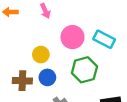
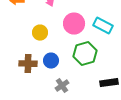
yellow circle: (41, 55) -> (40, 33), moved

